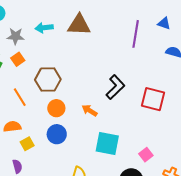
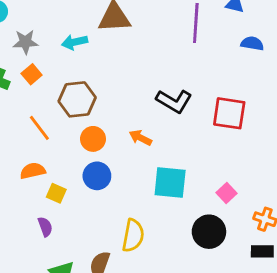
cyan arrow: (44, 28) -> (75, 42), moved
black L-shape: (115, 87) -> (174, 101), turned 80
yellow square: (27, 144) -> (56, 193), turned -32

